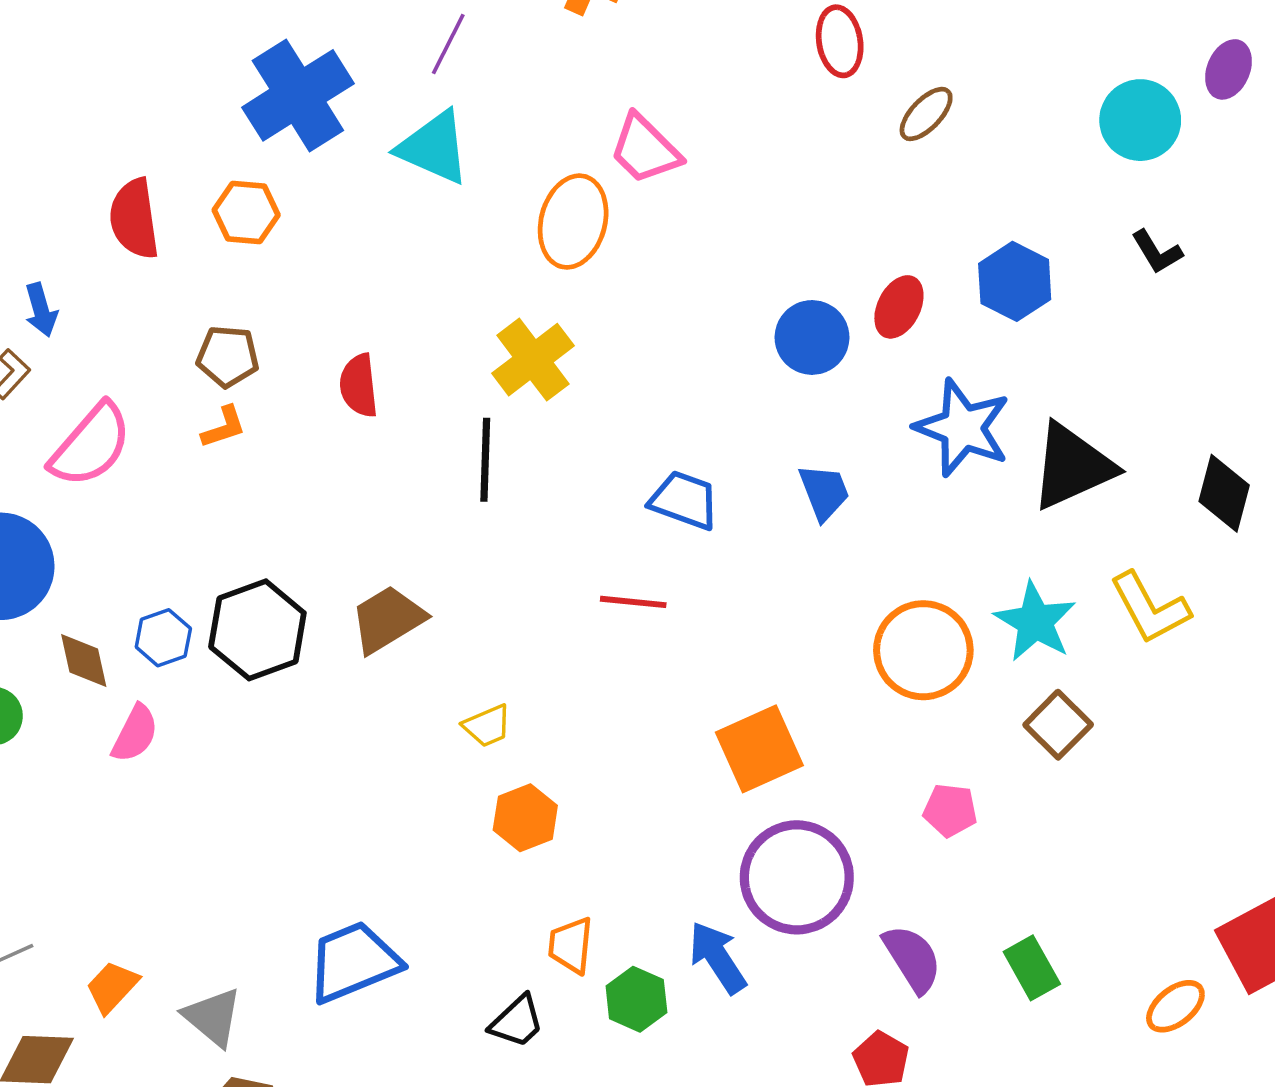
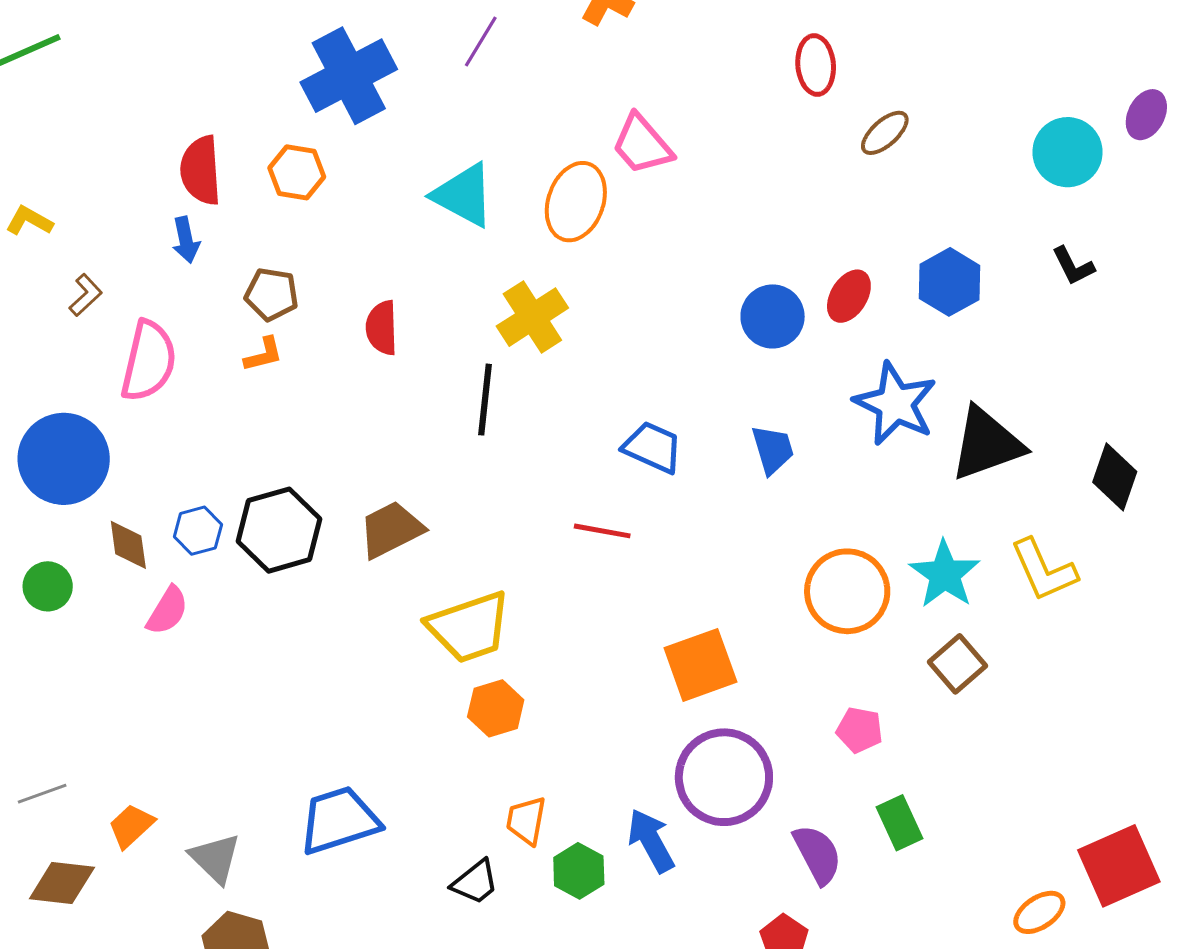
cyan triangle: (434, 148) -> (464, 195), moved
blue arrow: (41, 310) -> (186, 240), moved
pink semicircle: (91, 445) -> (149, 361), turned -32
yellow trapezoid: (487, 726) -> (469, 627), size x2.0
green rectangle: (1032, 968) -> (899, 823), moved

